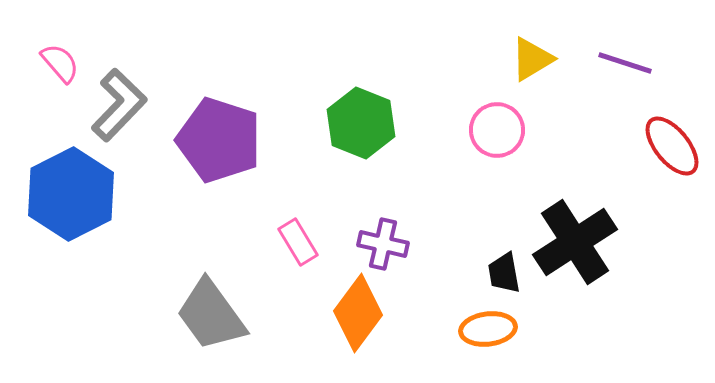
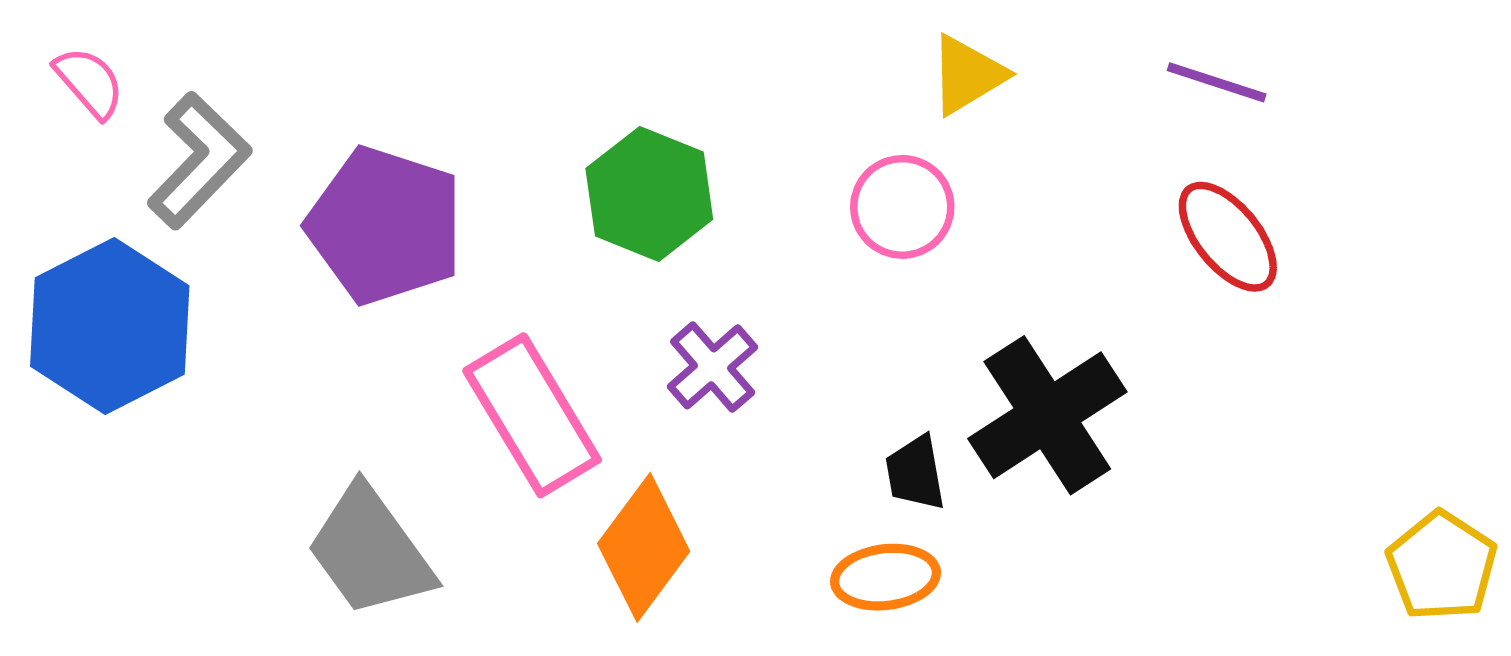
purple line: (625, 63) -> (1217, 82), moved
pink rectangle: (298, 242) -> (532, 415), size x1.8
purple cross: (383, 244) -> (713, 367), moved, turned 36

